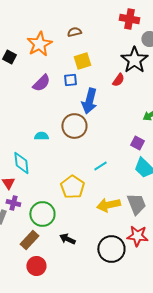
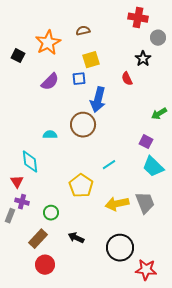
black star: (134, 60) -> (143, 59), size x0.6
red semicircle: (118, 80) -> (127, 79), turned 120
green circle: (42, 214) -> (51, 213), size x0.6
red star: (137, 236) -> (146, 270), moved

